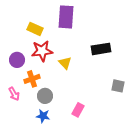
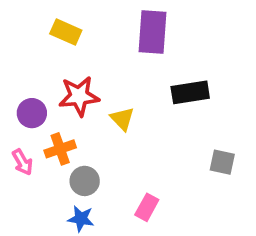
purple rectangle: (66, 17) -> (153, 32), moved
yellow rectangle: (35, 29) -> (66, 32), moved
pink arrow: (14, 94) -> (22, 162), moved

